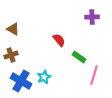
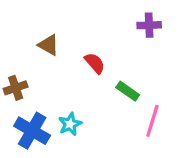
brown triangle: (13, 29) -> (49, 45), moved

